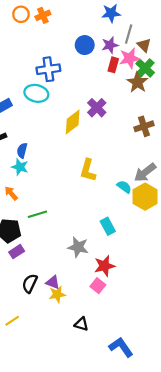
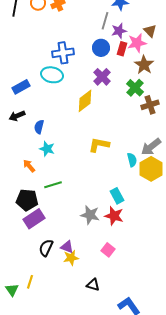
gray line: (129, 34) -> (105, 21), moved
blue circle: (85, 45) -> (101, 48), moved
green cross: (145, 68) -> (135, 88), moved
purple cross: (97, 108) -> (102, 77), moved
cyan star: (20, 167) -> (47, 149), moved
yellow L-shape: (88, 170) -> (99, 145), turned 85
cyan semicircle: (124, 187) -> (132, 160), turned 40
purple rectangle: (17, 252) -> (34, 219), size x1.5
red star: (104, 266) -> (114, 216), moved, turned 30
yellow line: (12, 321) -> (30, 282), turned -40

